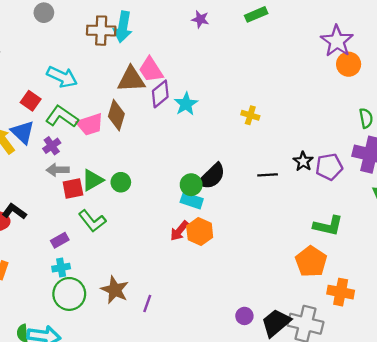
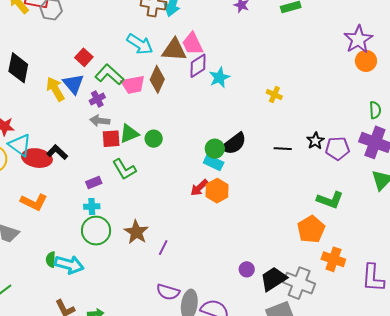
cyan arrow: (62, 77) -> (140, 44), moved

